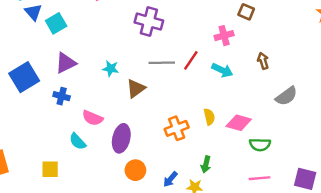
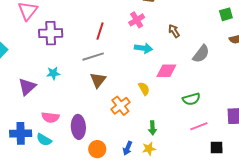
purple cross: (149, 22) -> (51, 33), moved
red line: (191, 60) -> (100, 31), moved
purple triangle: (66, 63) -> (27, 87), moved
brown triangle: (136, 88) -> (98, 80), moved
blue cross: (62, 96) -> (21, 133), moved, size x1.5
pink diamond: (239, 123) -> (166, 71), moved

